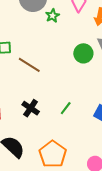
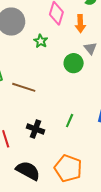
green star: (53, 16) -> (41, 41), moved

